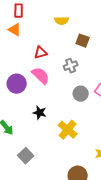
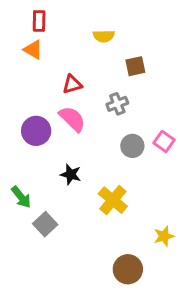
brown square: (83, 41) -> (135, 66), turned -32
gray square: (26, 156) -> (45, 224), moved

